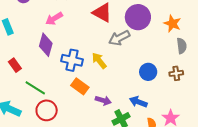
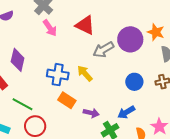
purple circle: (138, 17) -> (130, 39), moved
pink arrow: (54, 19) -> (50, 28), moved, turned -90
purple diamond: (46, 45) -> (18, 60), moved
blue arrow: (138, 102) -> (126, 112), turned -48

